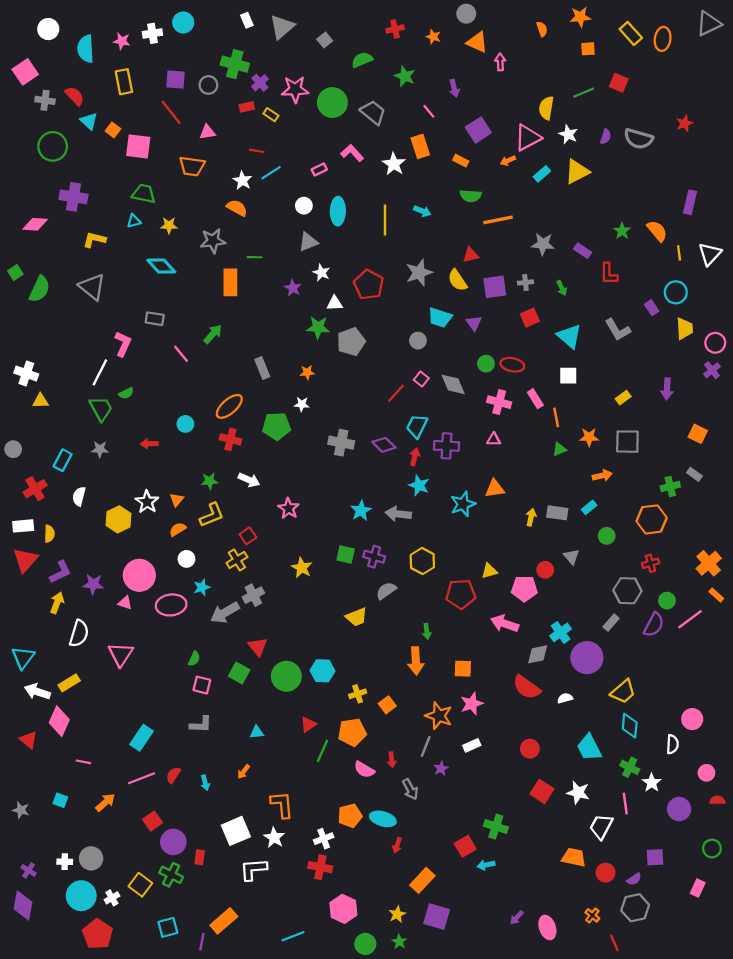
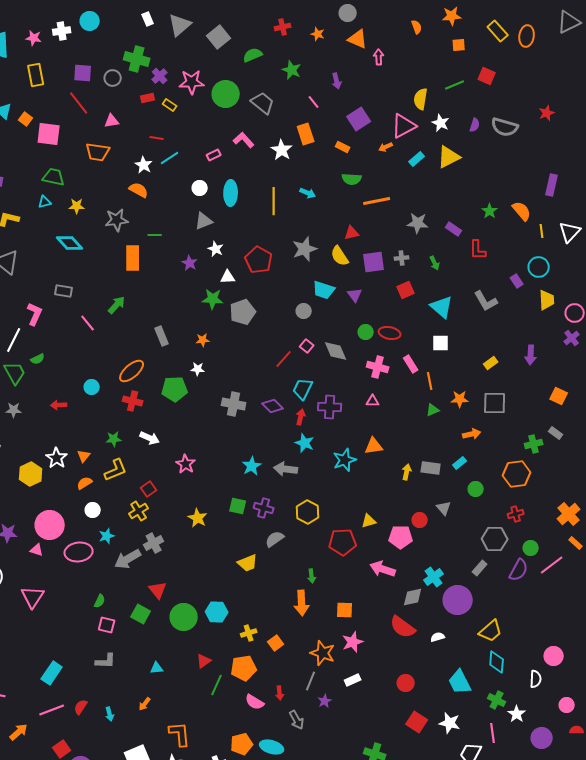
gray square: (325, 40) -> (219, 37), size x1.6

